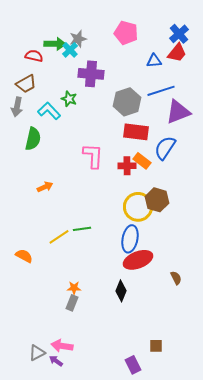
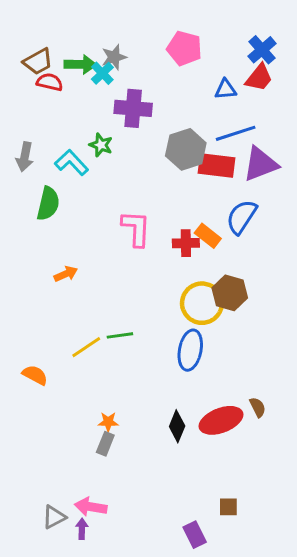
brown trapezoid: (26, 84) -> (38, 62), moved
red rectangle: (136, 132) -> (217, 166), moved
red ellipse: (138, 260) -> (221, 420), moved
purple arrow: (56, 361) -> (82, 529), turned 56

